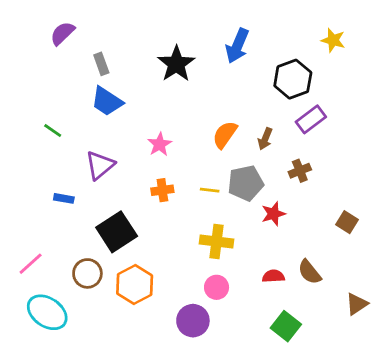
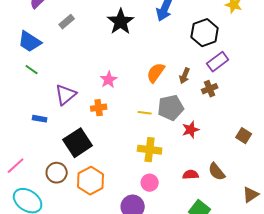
gray rectangle: (101, 64) -> (67, 22), turned 70
blue trapezoid: (107, 101) -> (30, 42), moved
brown cross: (300, 171) -> (210, 89), moved
orange cross: (162, 190) -> (99, 108), moved

